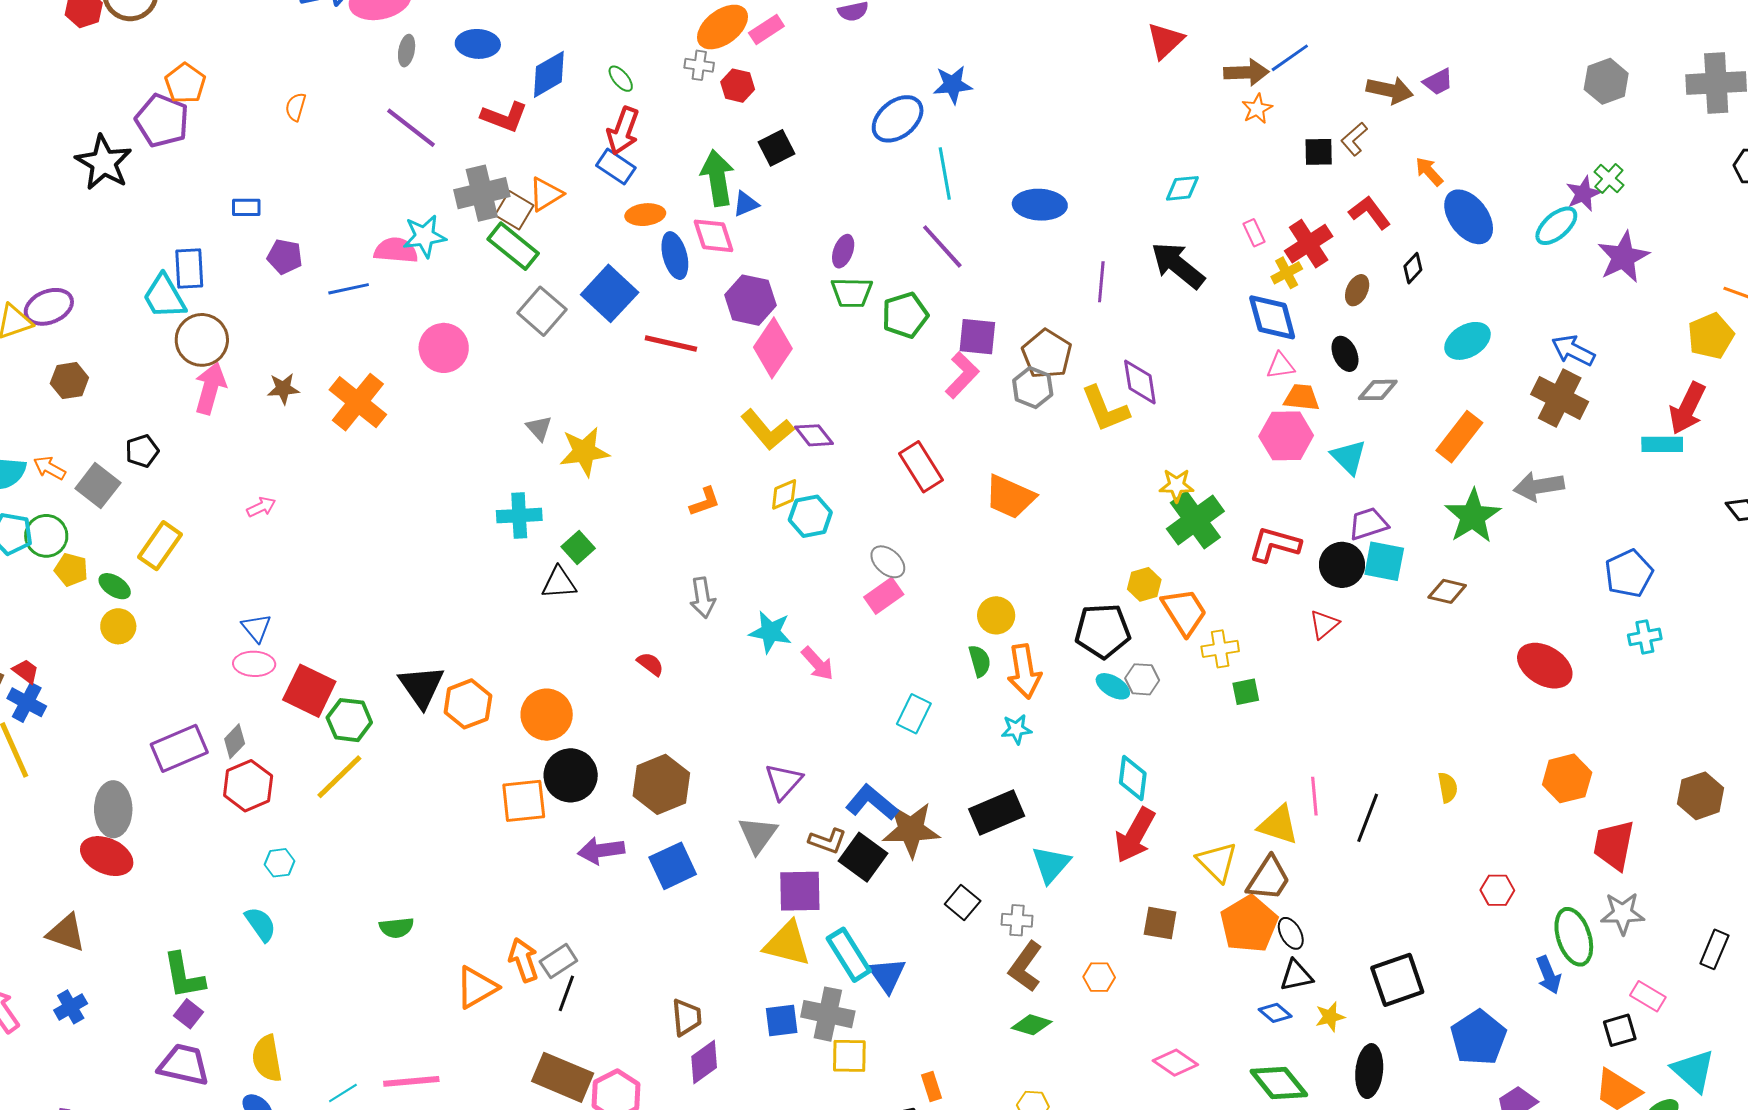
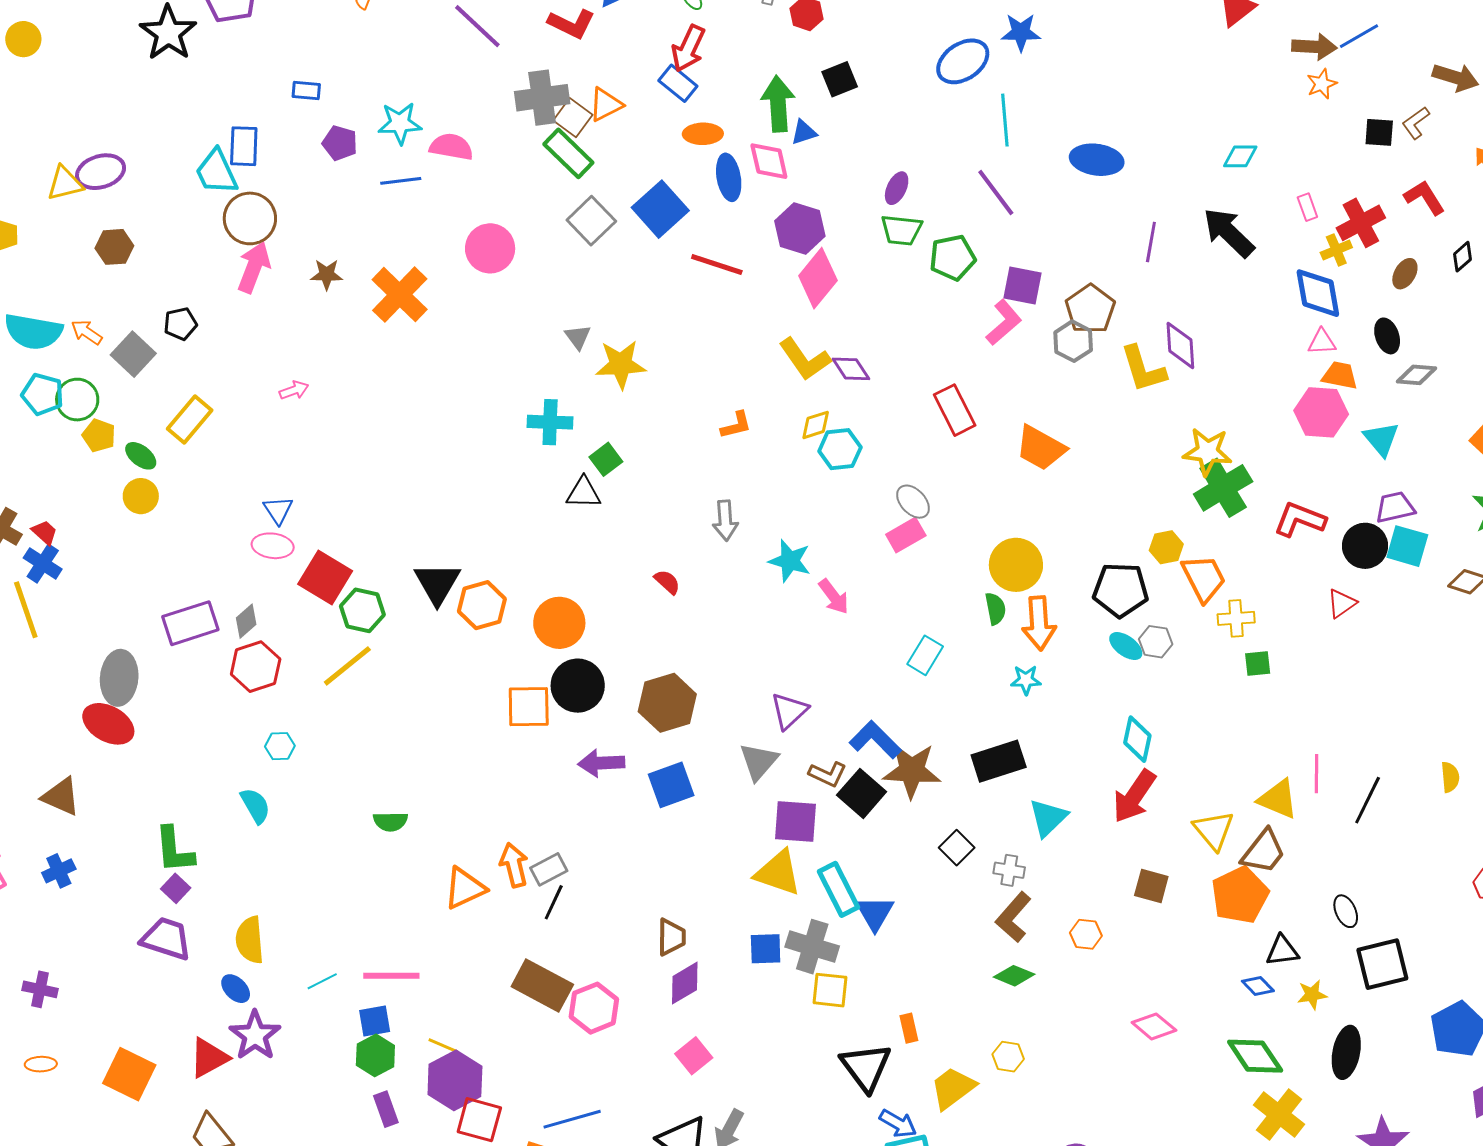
cyan star: (424, 236) -> (400, 123), moved
yellow star: (1177, 485) -> (1207, 452), size x1.4
yellow circle: (996, 615) -> (1016, 565), size x1.4
black ellipse: (1291, 933) -> (1346, 911), moved

